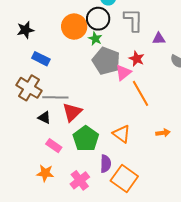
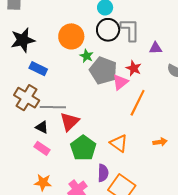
black circle: (98, 19) -> (108, 30), moved
black star: (25, 30) -> (23, 40), size x1.4
green star: (95, 39) -> (87, 56), moved
orange line: (140, 93) -> (138, 103), turned 56
pink rectangle: (54, 146) -> (42, 148), moved

